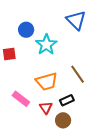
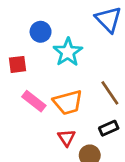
pink rectangle: (21, 99) -> (34, 101), moved
black rectangle: (67, 100) -> (109, 128), moved

